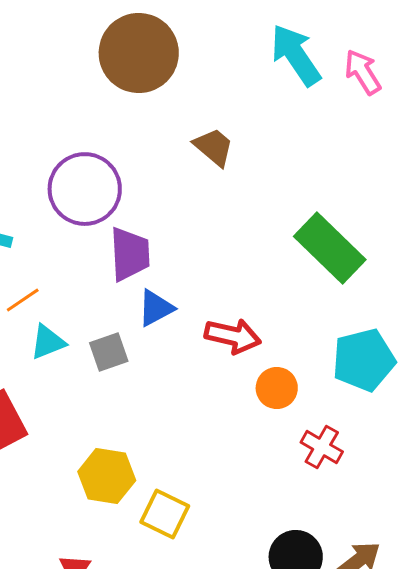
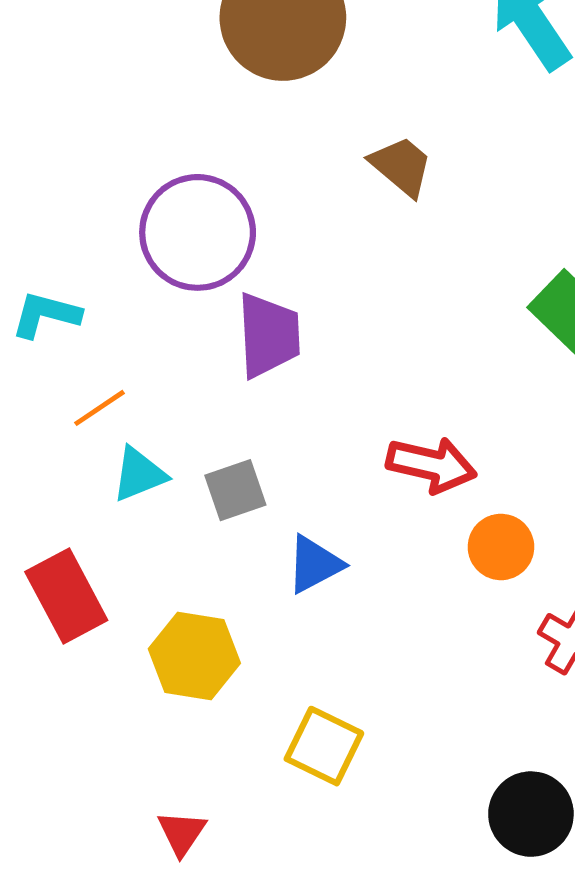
blue triangle: (156, 308) -> (314, 564), moved
yellow hexagon: (107, 476) -> (194, 656), moved

